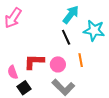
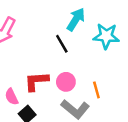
black line: (66, 37) -> (62, 44), moved
orange line: (81, 60) -> (96, 90), moved

